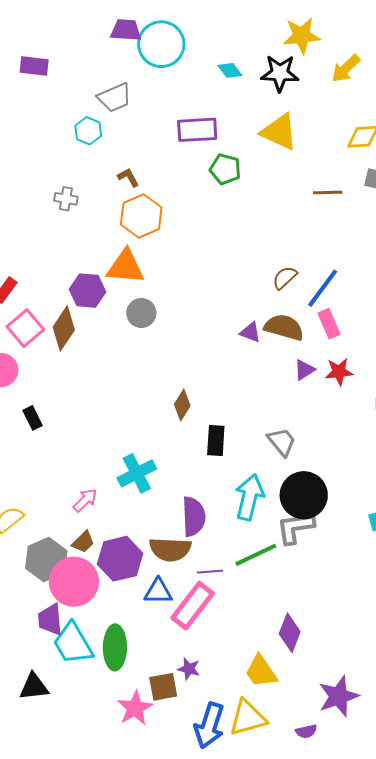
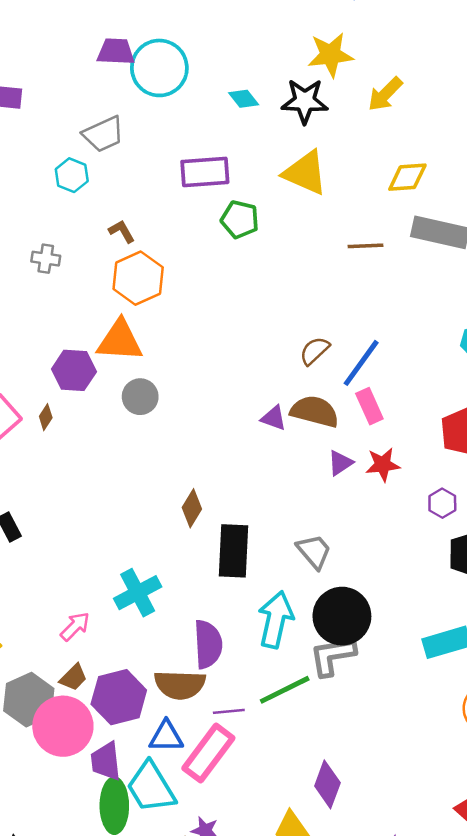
brown diamond: (64, 328) -> (46, 417), size x0.5
black rectangle: (216, 440) -> (233, 551), size x1.4
purple trapezoid: (50, 620) -> (106, 761), moved
cyan trapezoid: (73, 644) -> (151, 787), moved

